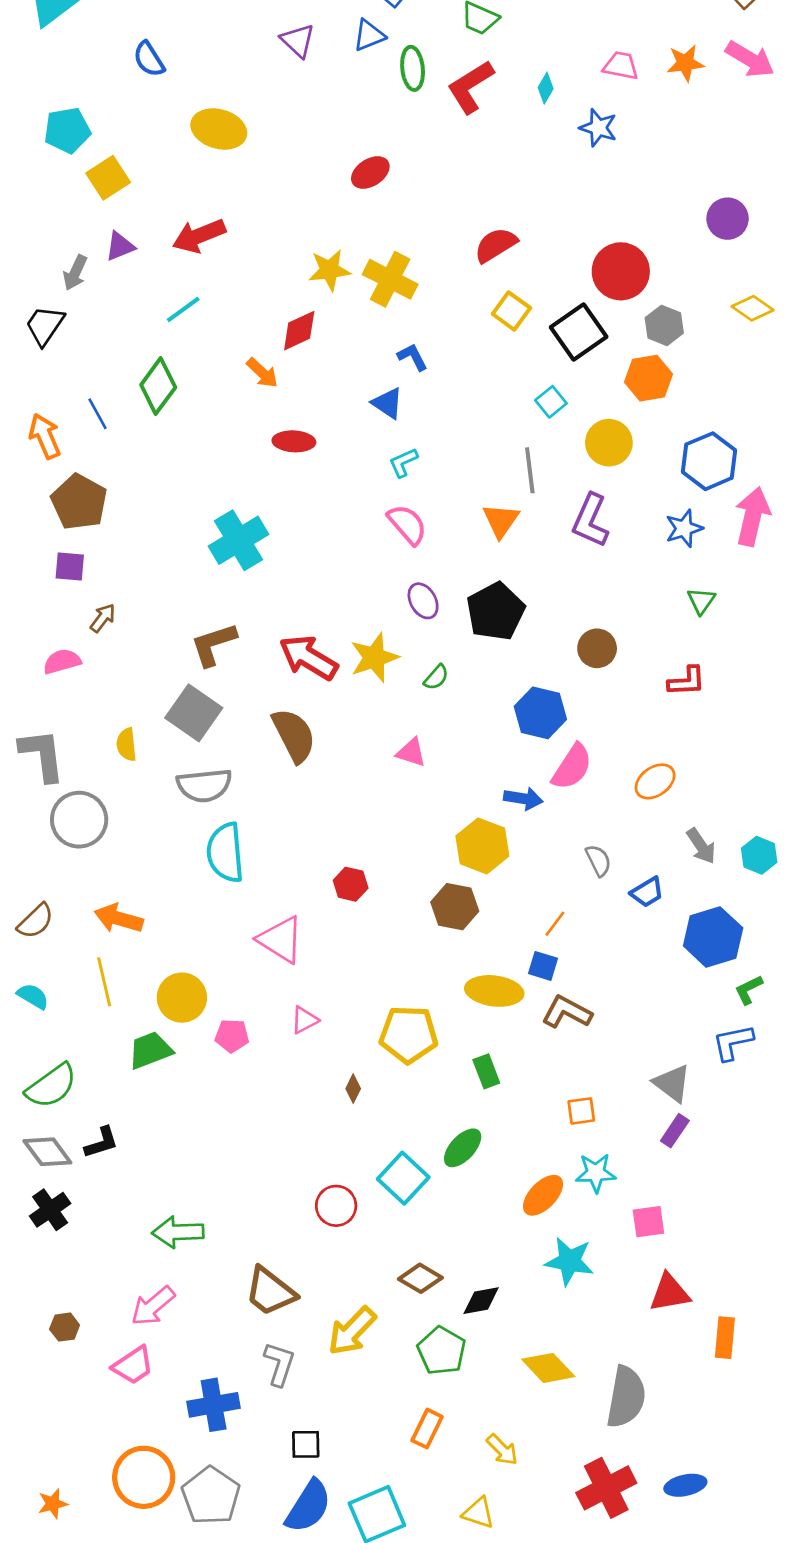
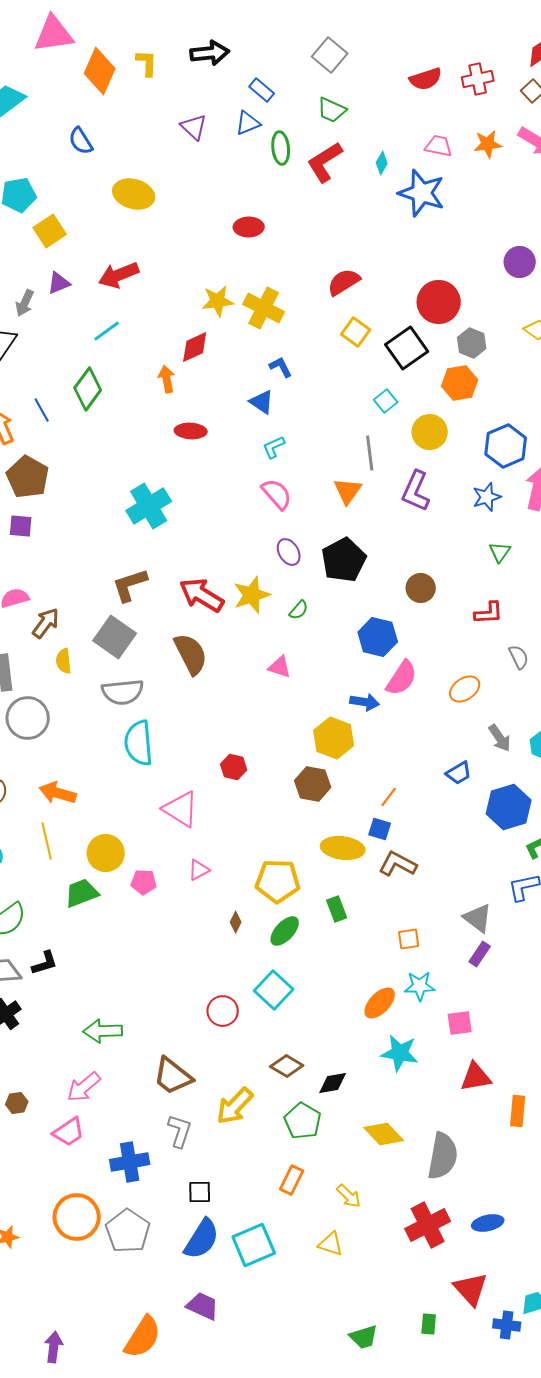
blue star: (598, 128) -> (422, 193), size x1.6
red ellipse: (370, 172) -> (249, 227), turned 32
orange arrow: (262, 373) -> (167, 379), turned -144
brown arrow: (103, 618) -> (46, 623), moved, size x1.4
gray semicircle: (598, 860) -> (519, 657), moved
green ellipse: (463, 1148) -> (285, 931), moved

